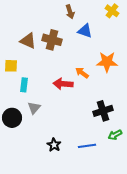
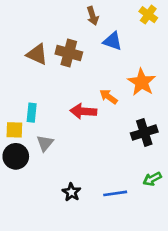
orange star: (107, 62) -> (142, 82), turned 30
yellow square: (11, 66) -> (14, 130), moved
black cross: (103, 111) -> (144, 132), moved

